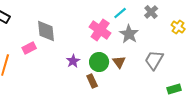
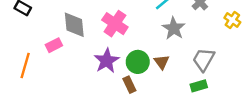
pink cross: (100, 30) -> (115, 24), moved
purple star: (73, 61) -> (107, 61), size x1.5
green rectangle: (174, 89) -> (199, 86), moved

